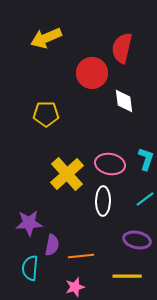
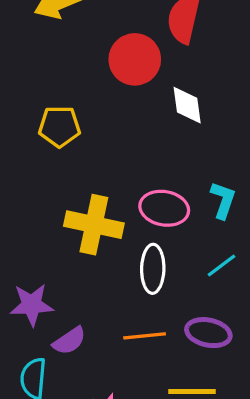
yellow cross: (67, 174) -> (94, 225), turned -36
purple semicircle: (52, 245) -> (69, 341), turned 45
orange line: (81, 256) -> (145, 336), moved

